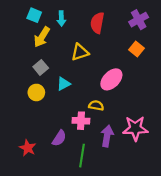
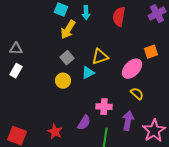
orange square: (136, 49) -> (151, 52), moved, turned 32
yellow triangle: (80, 52) -> (100, 57), moved
yellow semicircle: (96, 106) -> (137, 94), moved, turned 32
pink star: (135, 128) -> (154, 131), moved, turned -30

